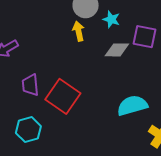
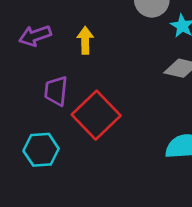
yellow arrow: (78, 31) -> (85, 40), moved

